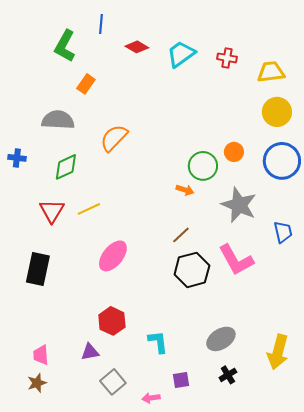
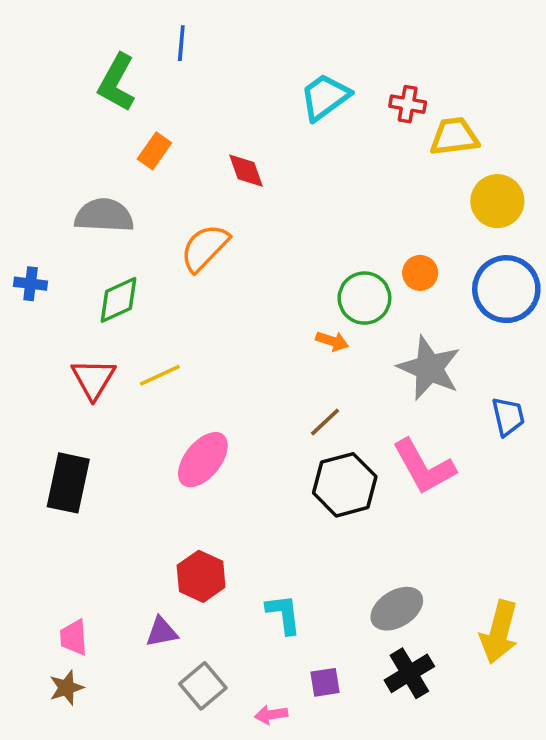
red diamond: (137, 47) -> (246, 171), moved, turned 40
yellow trapezoid: (271, 72) -> (454, 136), moved
black cross: (228, 375) -> (409, 673), size x1.5

